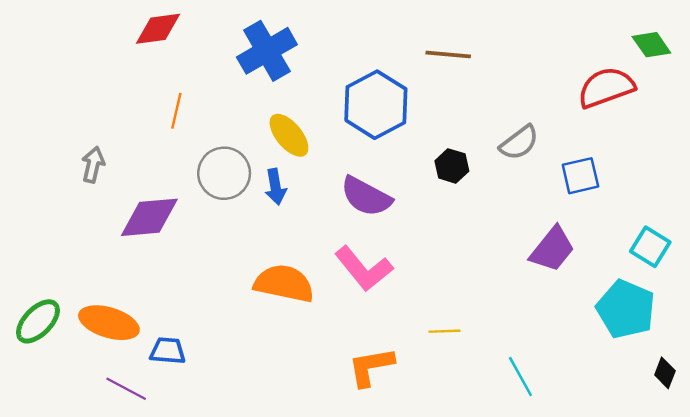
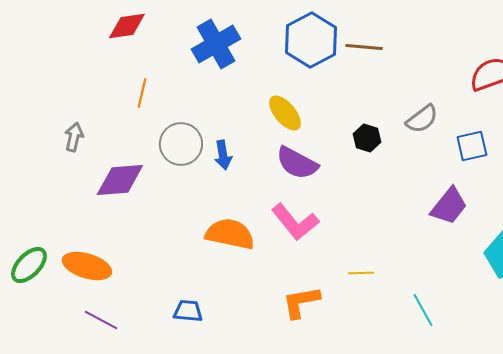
blue hexagon: (376, 105) -> (311, 40), moved
yellow ellipse: (289, 135) -> (285, 113), moved
blue trapezoid: (168, 351) -> (188, 311), moved

